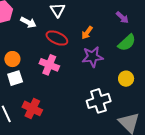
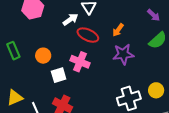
white arrow: (28, 22) -> (70, 19), moved, turned -63
white square: (15, 78) -> (59, 75), moved
yellow circle: (126, 79) -> (156, 90), moved

